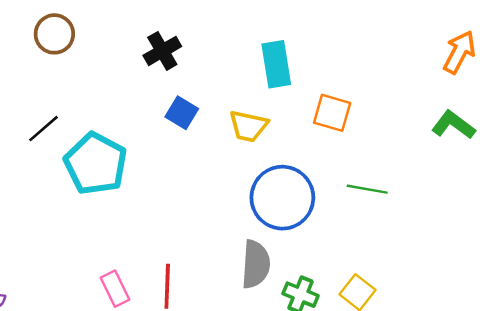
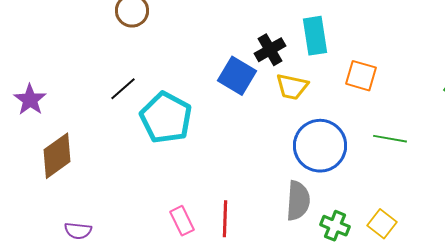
black cross: (162, 51) -> (270, 50), moved
blue square: (182, 113) -> (237, 76), size x1.4

